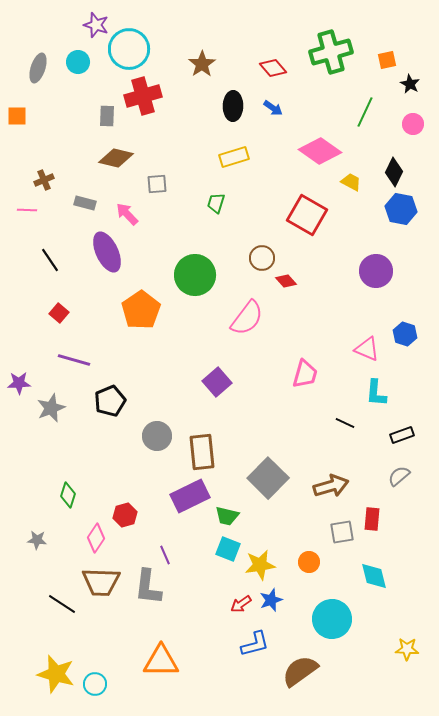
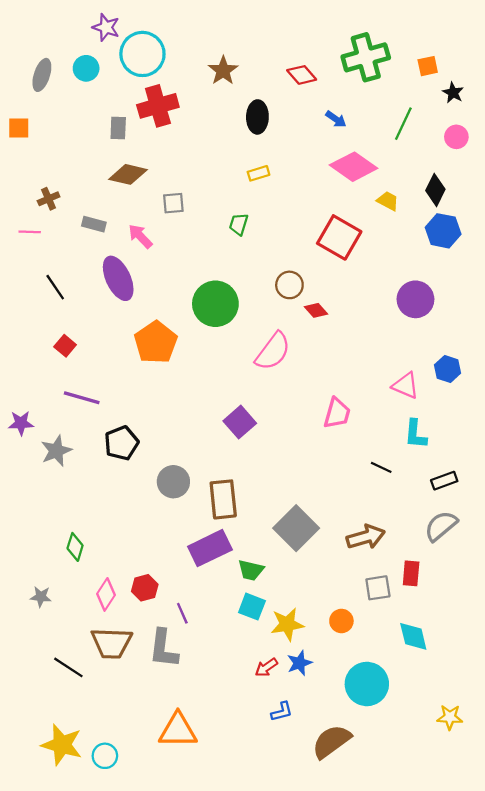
blue arrow: (273, 108) -> (336, 119), moved
yellow rectangle: (234, 157) -> (259, 173), size x0.7
gray semicircle: (399, 476) -> (441, 526), size x1.4
red hexagon: (125, 515) -> (145, 588), moved
blue L-shape: (255, 644) -> (282, 712), size x0.7

